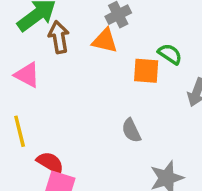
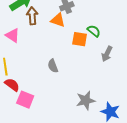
gray semicircle: (131, 130) -> (53, 66), moved
red semicircle: (50, 163) -> (12, 85), moved

